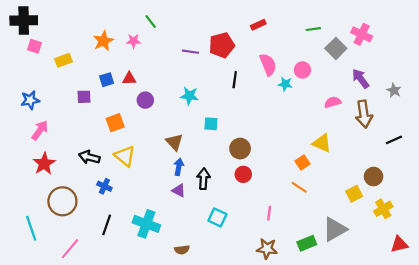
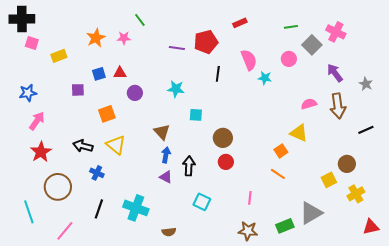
pink circle: (302, 70) -> (289, 59), moved
pink semicircle: (333, 102) -> (309, 104), moved

